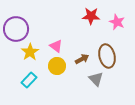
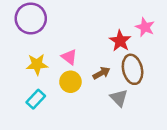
red star: (91, 16) -> (120, 41), moved, turned 30
purple circle: (16, 29) -> (31, 18), moved
yellow star: (30, 52) -> (37, 64), turned 30

